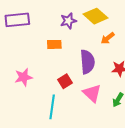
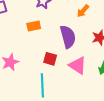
red square: (65, 81) -> (50, 59), turned -32

